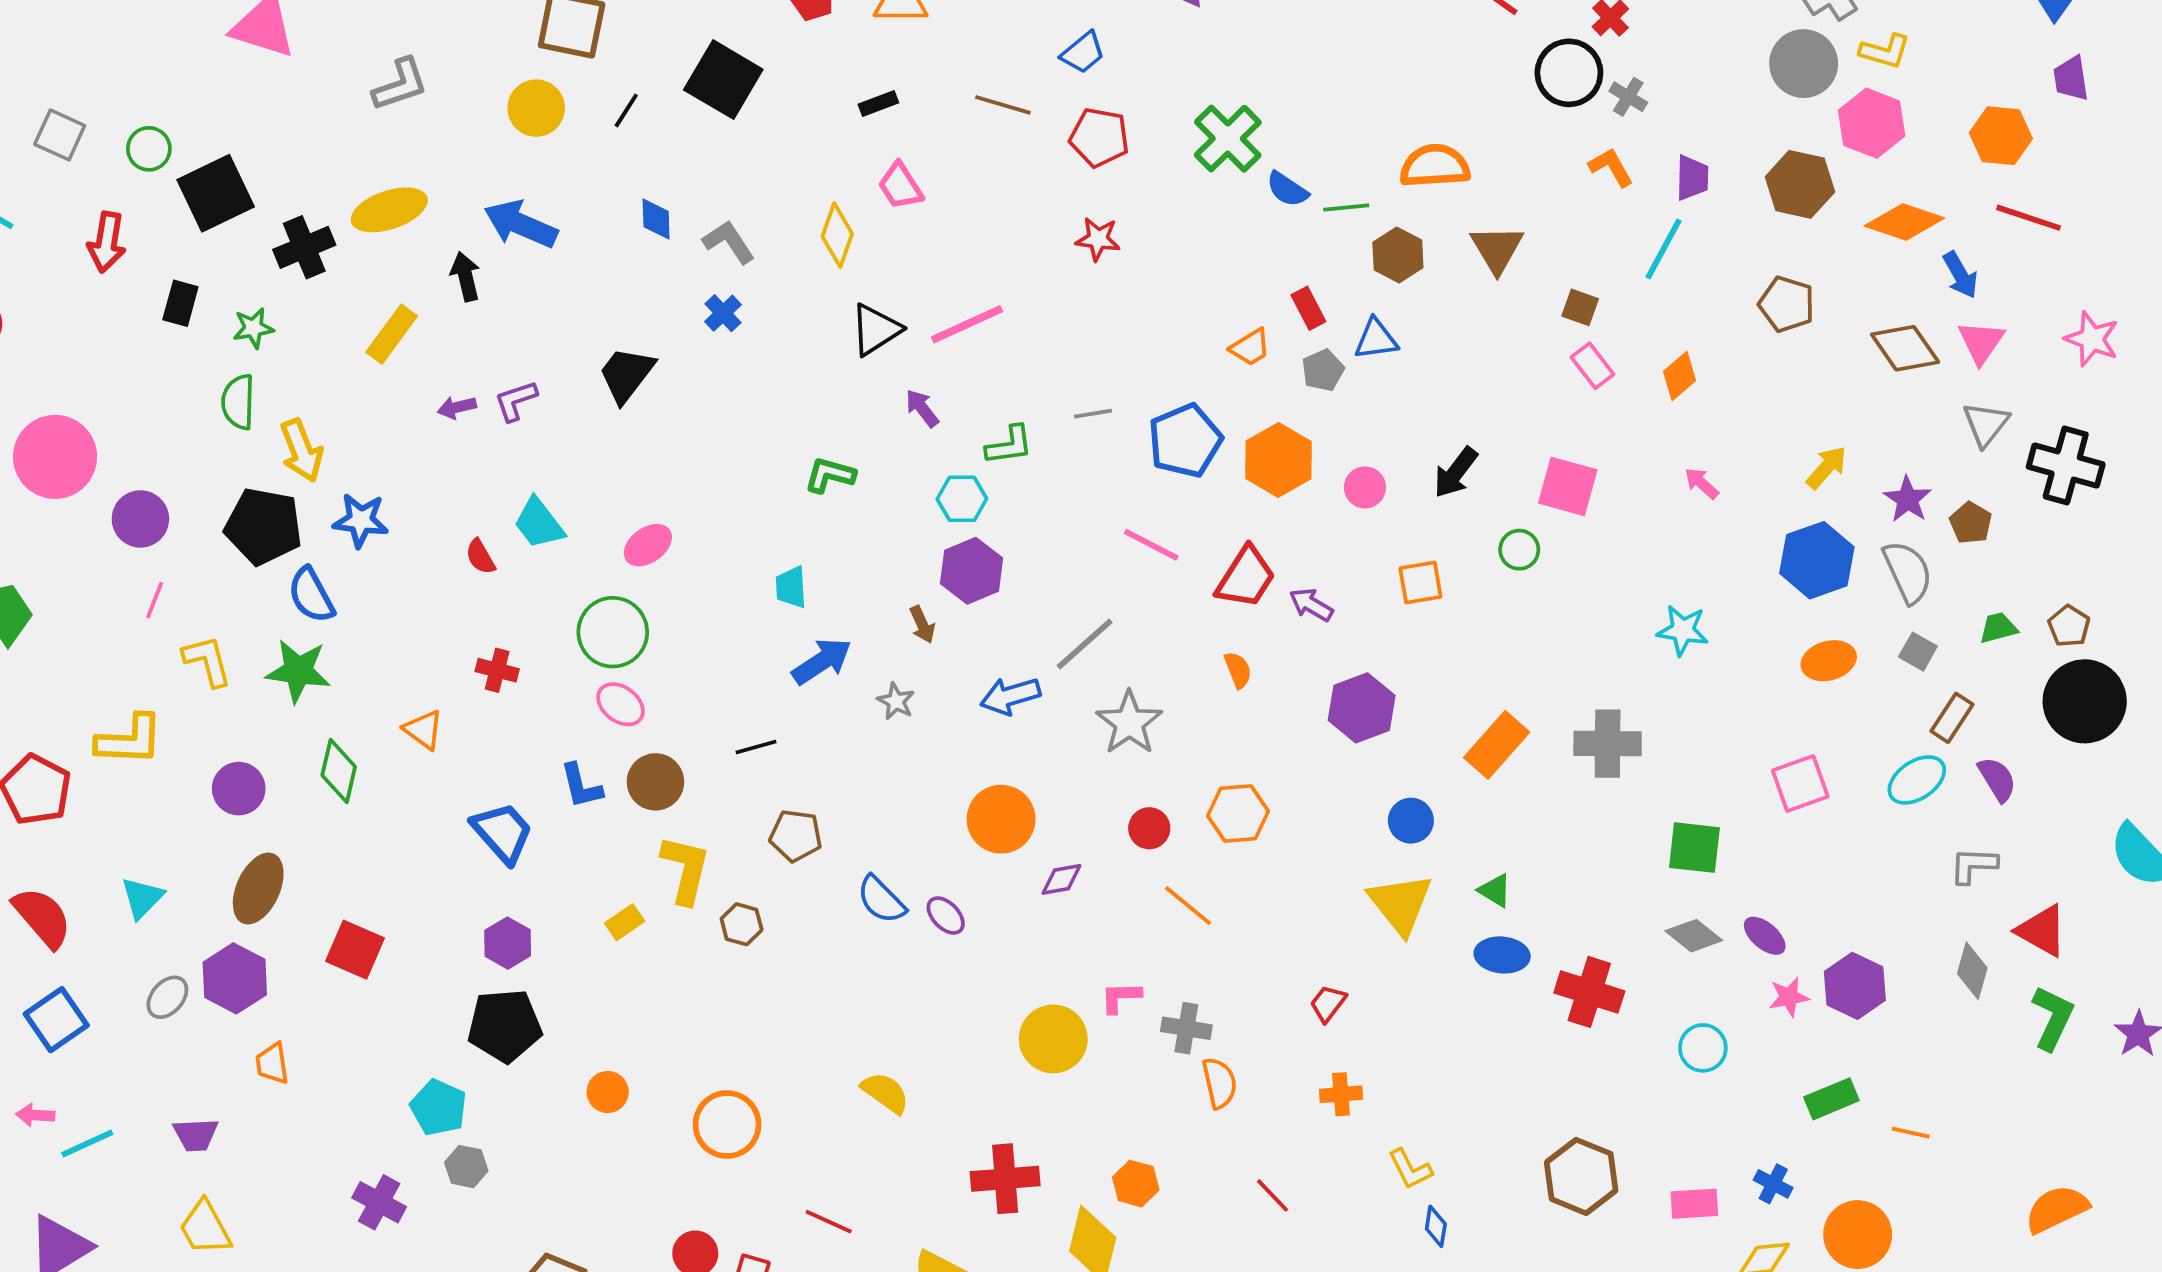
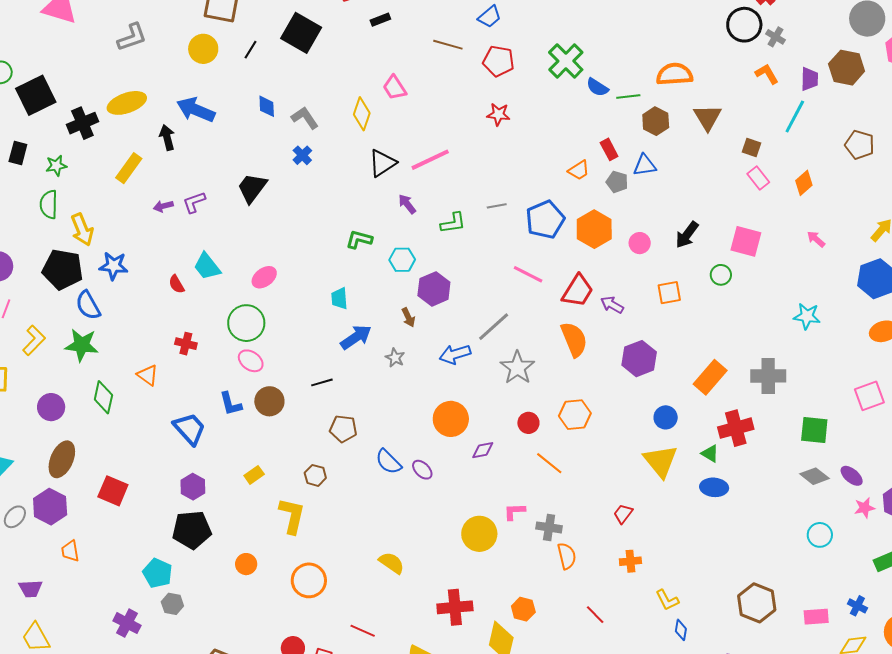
black rectangle: (878, 104) -> (380, 20), moved
brown hexagon: (1800, 184) -> (847, 68), moved
gray pentagon: (1323, 370) -> (617, 182), turned -30
cyan hexagon: (962, 499) -> (402, 260), moved
yellow L-shape: (207, 661) -> (34, 340), turned 60
orange semicircle: (1238, 670) -> (574, 339), size x1.8
yellow L-shape: (685, 869) -> (292, 516), moved
red cross: (1589, 992) -> (736, 428), moved, turned -32

